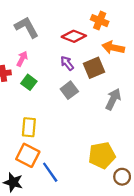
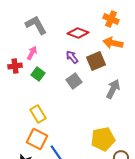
orange cross: (100, 21) -> (111, 19), moved
yellow rectangle: (29, 127) -> (38, 114), turned -36

